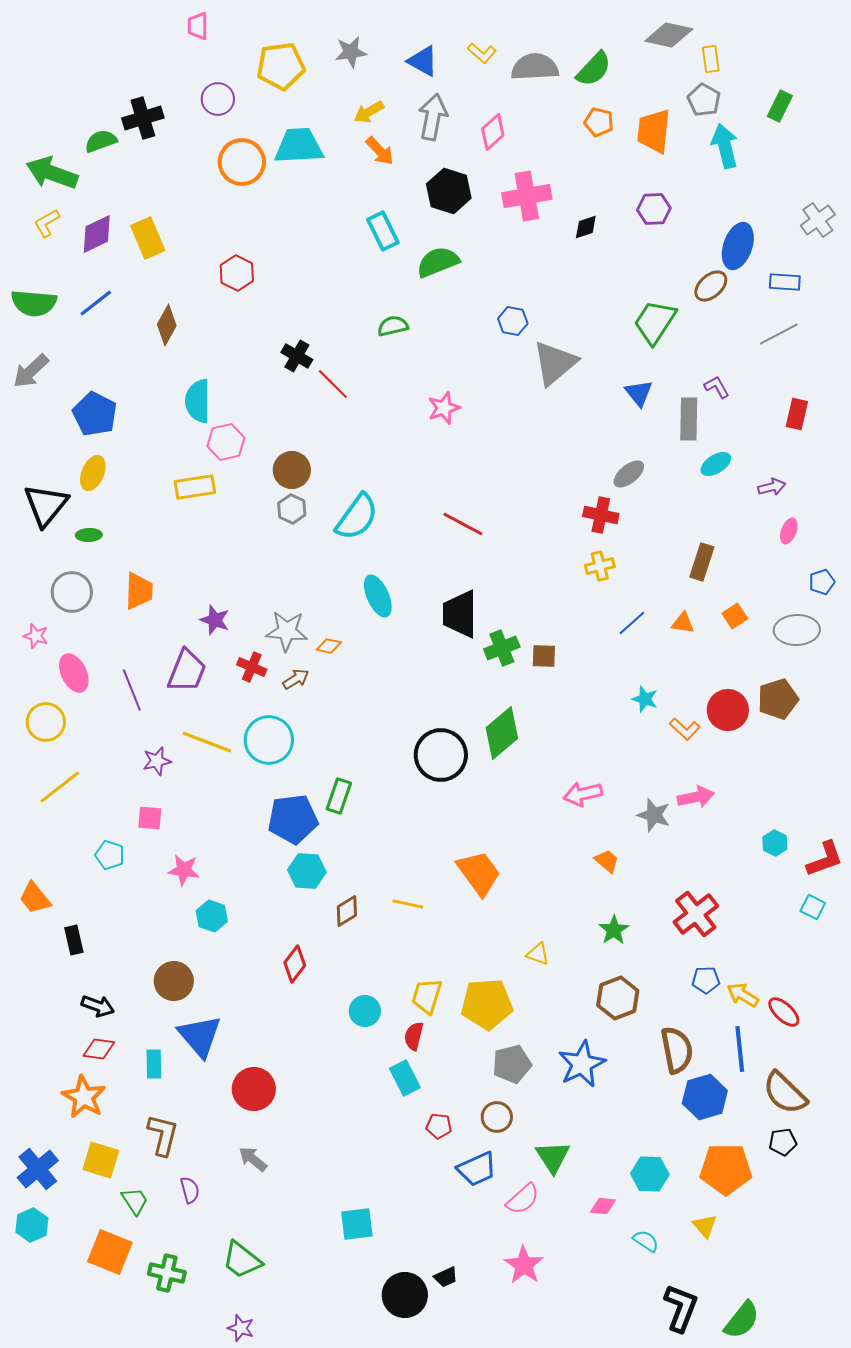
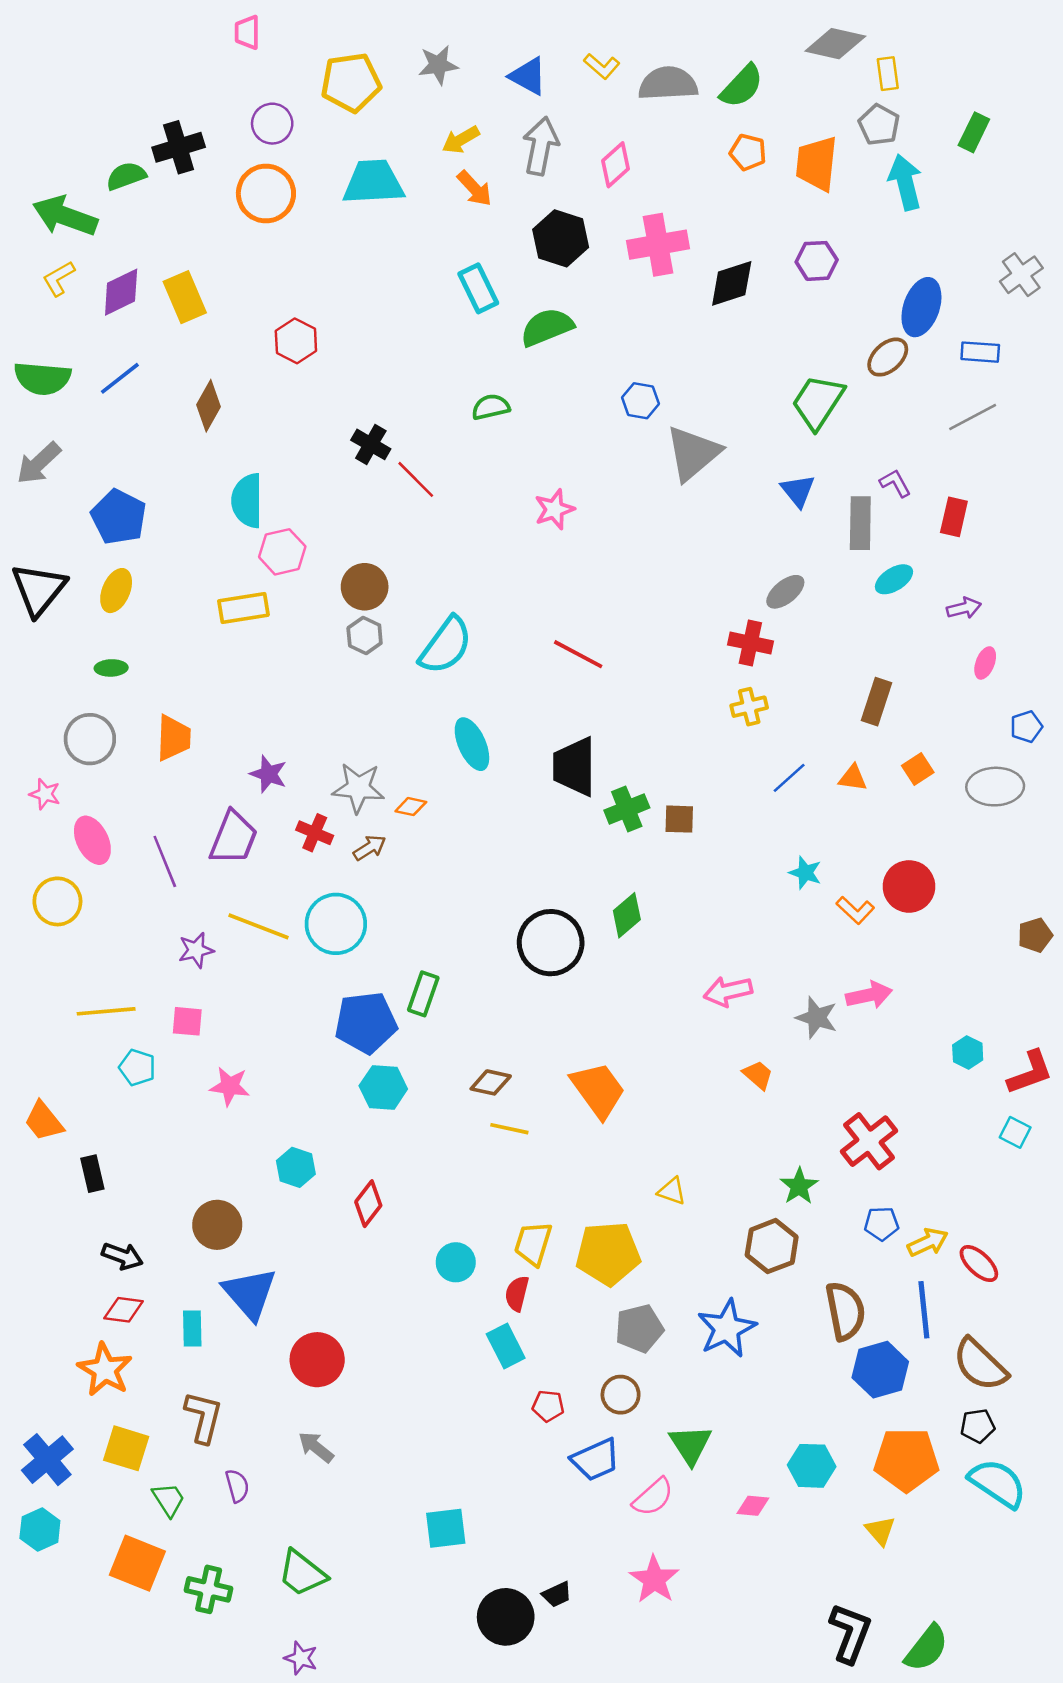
orange circle: (242, 162) -> (266, 193), moved
black diamond: (586, 227) -> (732, 283), size x1.6
red rectangle: (797, 414) -> (954, 517), moved
black triangle: (46, 505) -> (39, 589), moved
brown pentagon: (778, 699) -> (1035, 935), moved, size x0.7
green diamond: (502, 733) -> (627, 915), size x0.7
yellow line: (60, 787) -> (106, 1011), moved, turned 33
brown diamond: (347, 911) -> (491, 1082), moved, turned 44
cyan hexagon: (212, 916) -> (296, 1167), moved
green star: (614, 930) -> (799, 1186), moved
yellow arrow: (743, 995) -> (928, 1242), turned 124
cyan semicircle: (646, 1241) -> (998, 1483), moved, size x1.8

